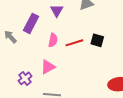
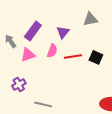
purple triangle: (57, 11) -> (63, 32), moved
pink triangle: (48, 67) -> (28, 55), moved

